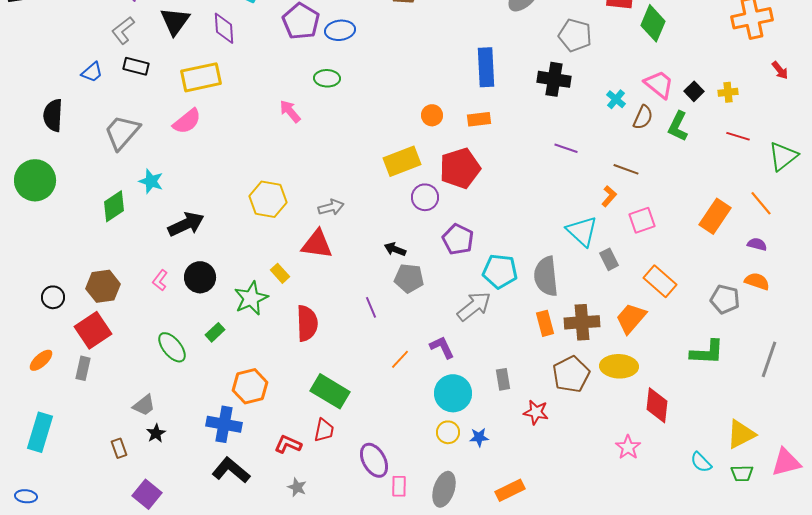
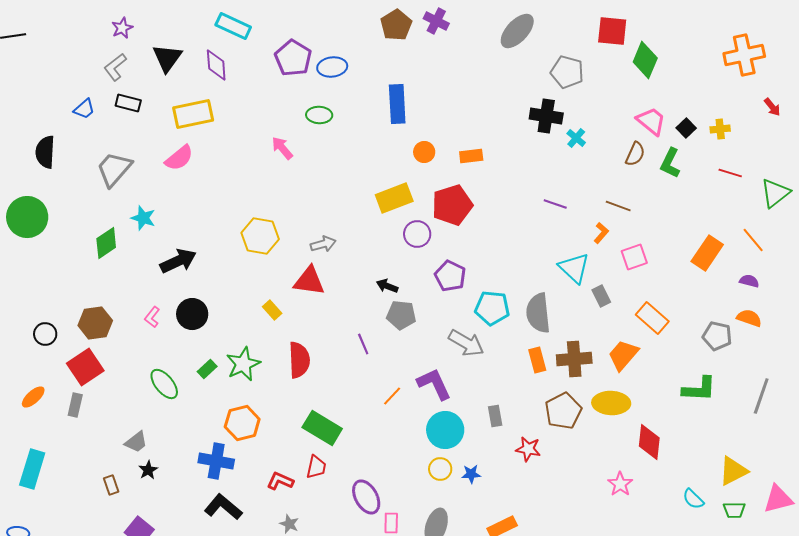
blue rectangle: (486, 67) -> (397, 104), moved
cyan cross: (616, 99) -> (576, 138), moved
purple line: (566, 148) -> (555, 204), moved
green star: (251, 298) -> (243, 364), moved
gray arrow: (474, 306) -> (466, 343), turned 69
purple L-shape: (442, 347) -> (434, 384), size x1.4

